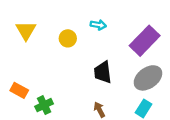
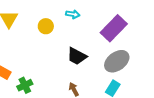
black trapezoid: (103, 72) -> (77, 56), turned -55

